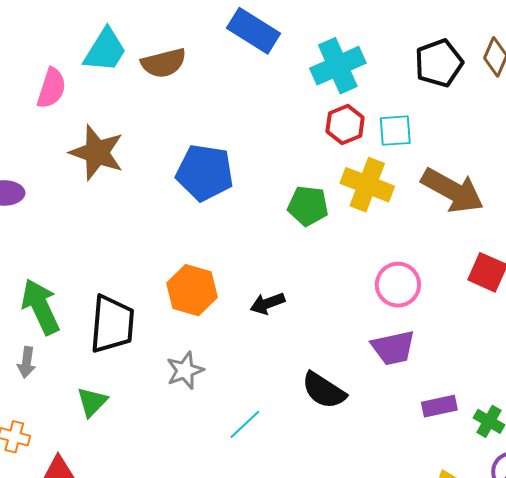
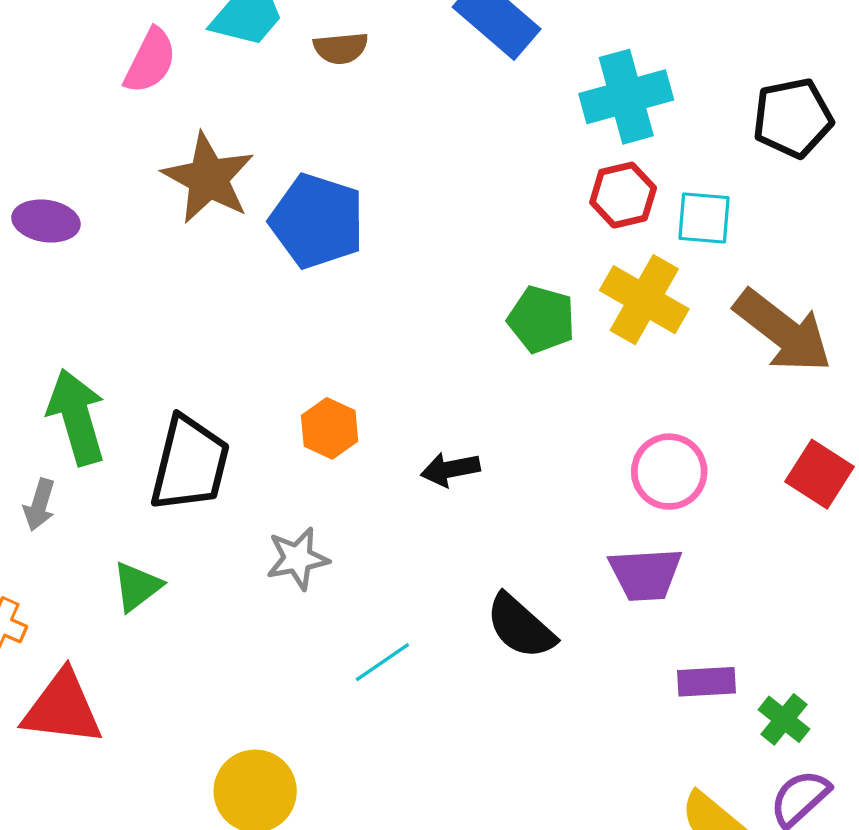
brown semicircle: (164, 63) -> (341, 48), size x0.7
blue pentagon: (205, 173) -> (317, 221), moved
orange hexagon: (192, 290) -> (330, 428), size x0.7

